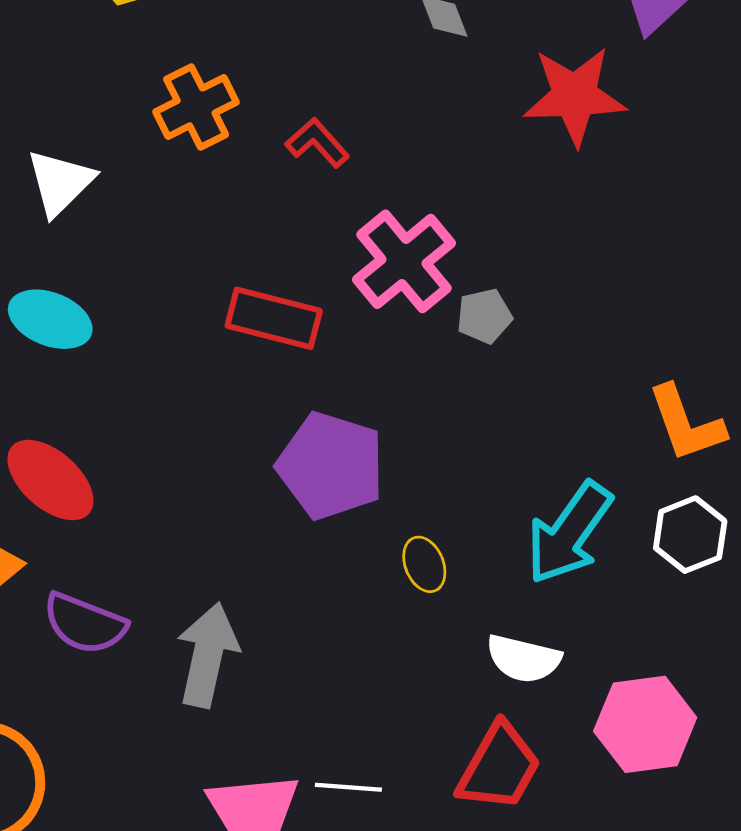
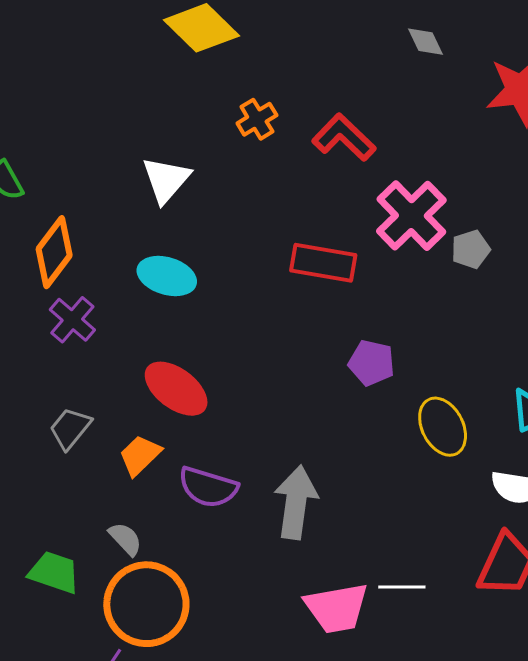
orange cross: (196, 107) -> (257, 119), size x0.7
red L-shape: (317, 143) -> (344, 137), size x1.4
purple pentagon: (331, 466) -> (372, 363), size x0.6
yellow ellipse: (424, 564) -> (443, 427), size x1.5

